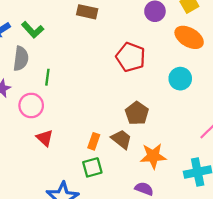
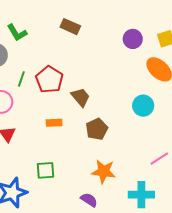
red pentagon: (131, 57) -> (49, 79), moved
brown trapezoid: (121, 139) -> (81, 97), moved
orange rectangle: (94, 141) -> (54, 123), moved, turned 56

